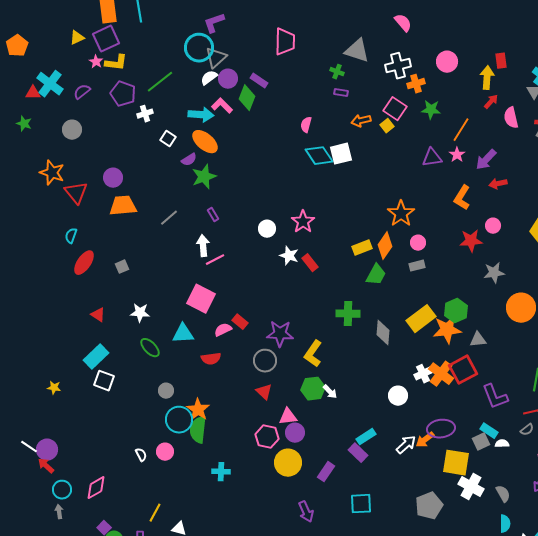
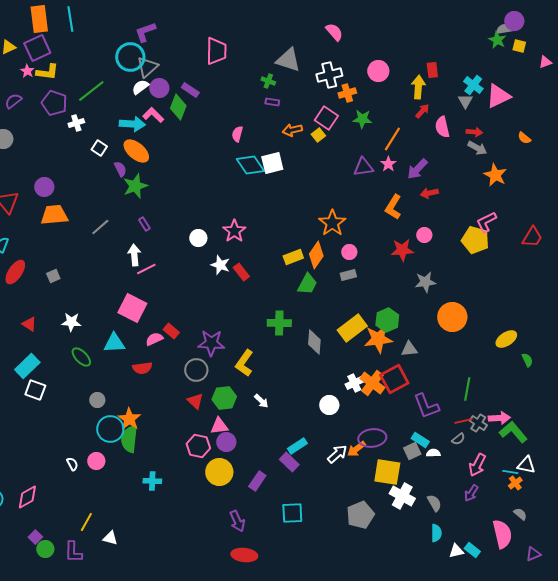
purple semicircle: (189, 160) -> (120, 169), turned -84
green hexagon: (313, 389) -> (224, 398), moved

